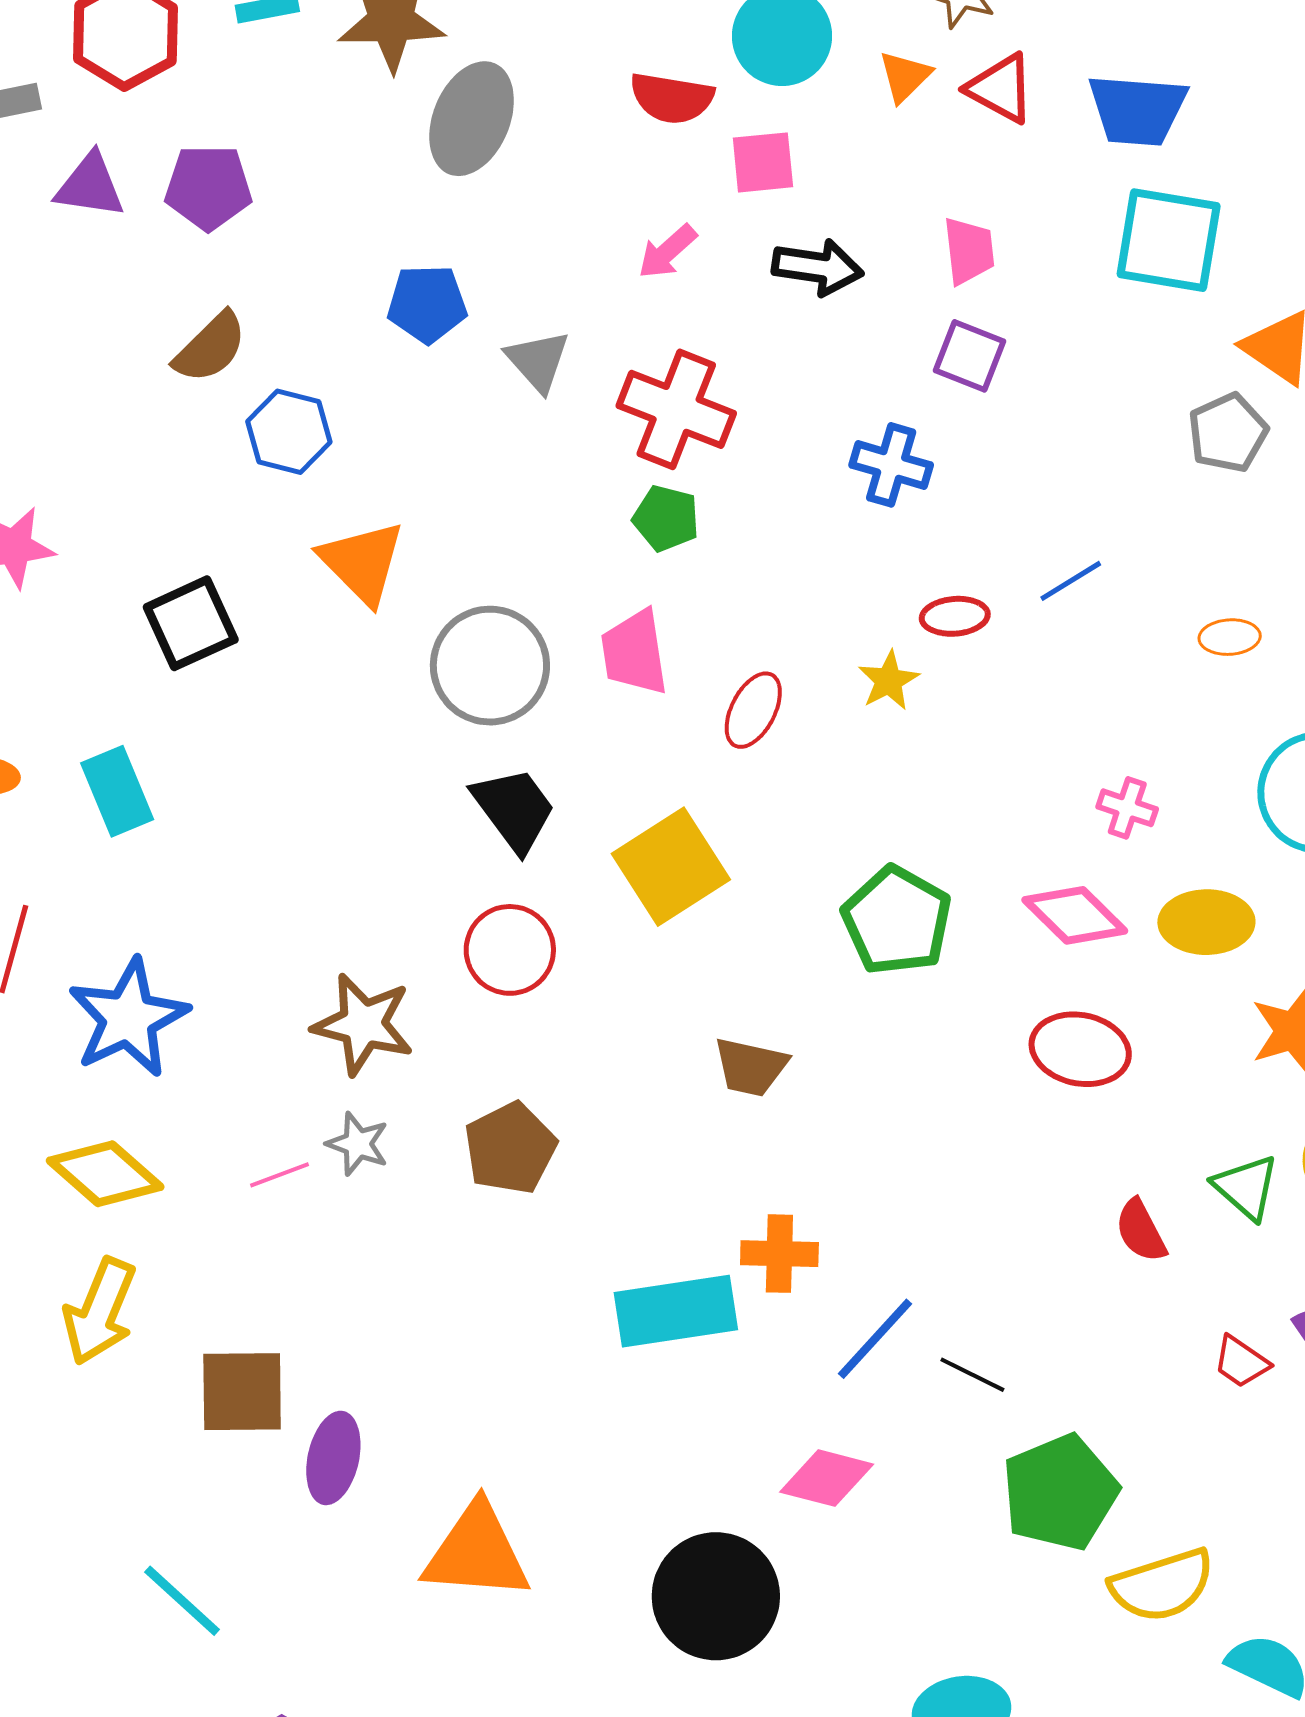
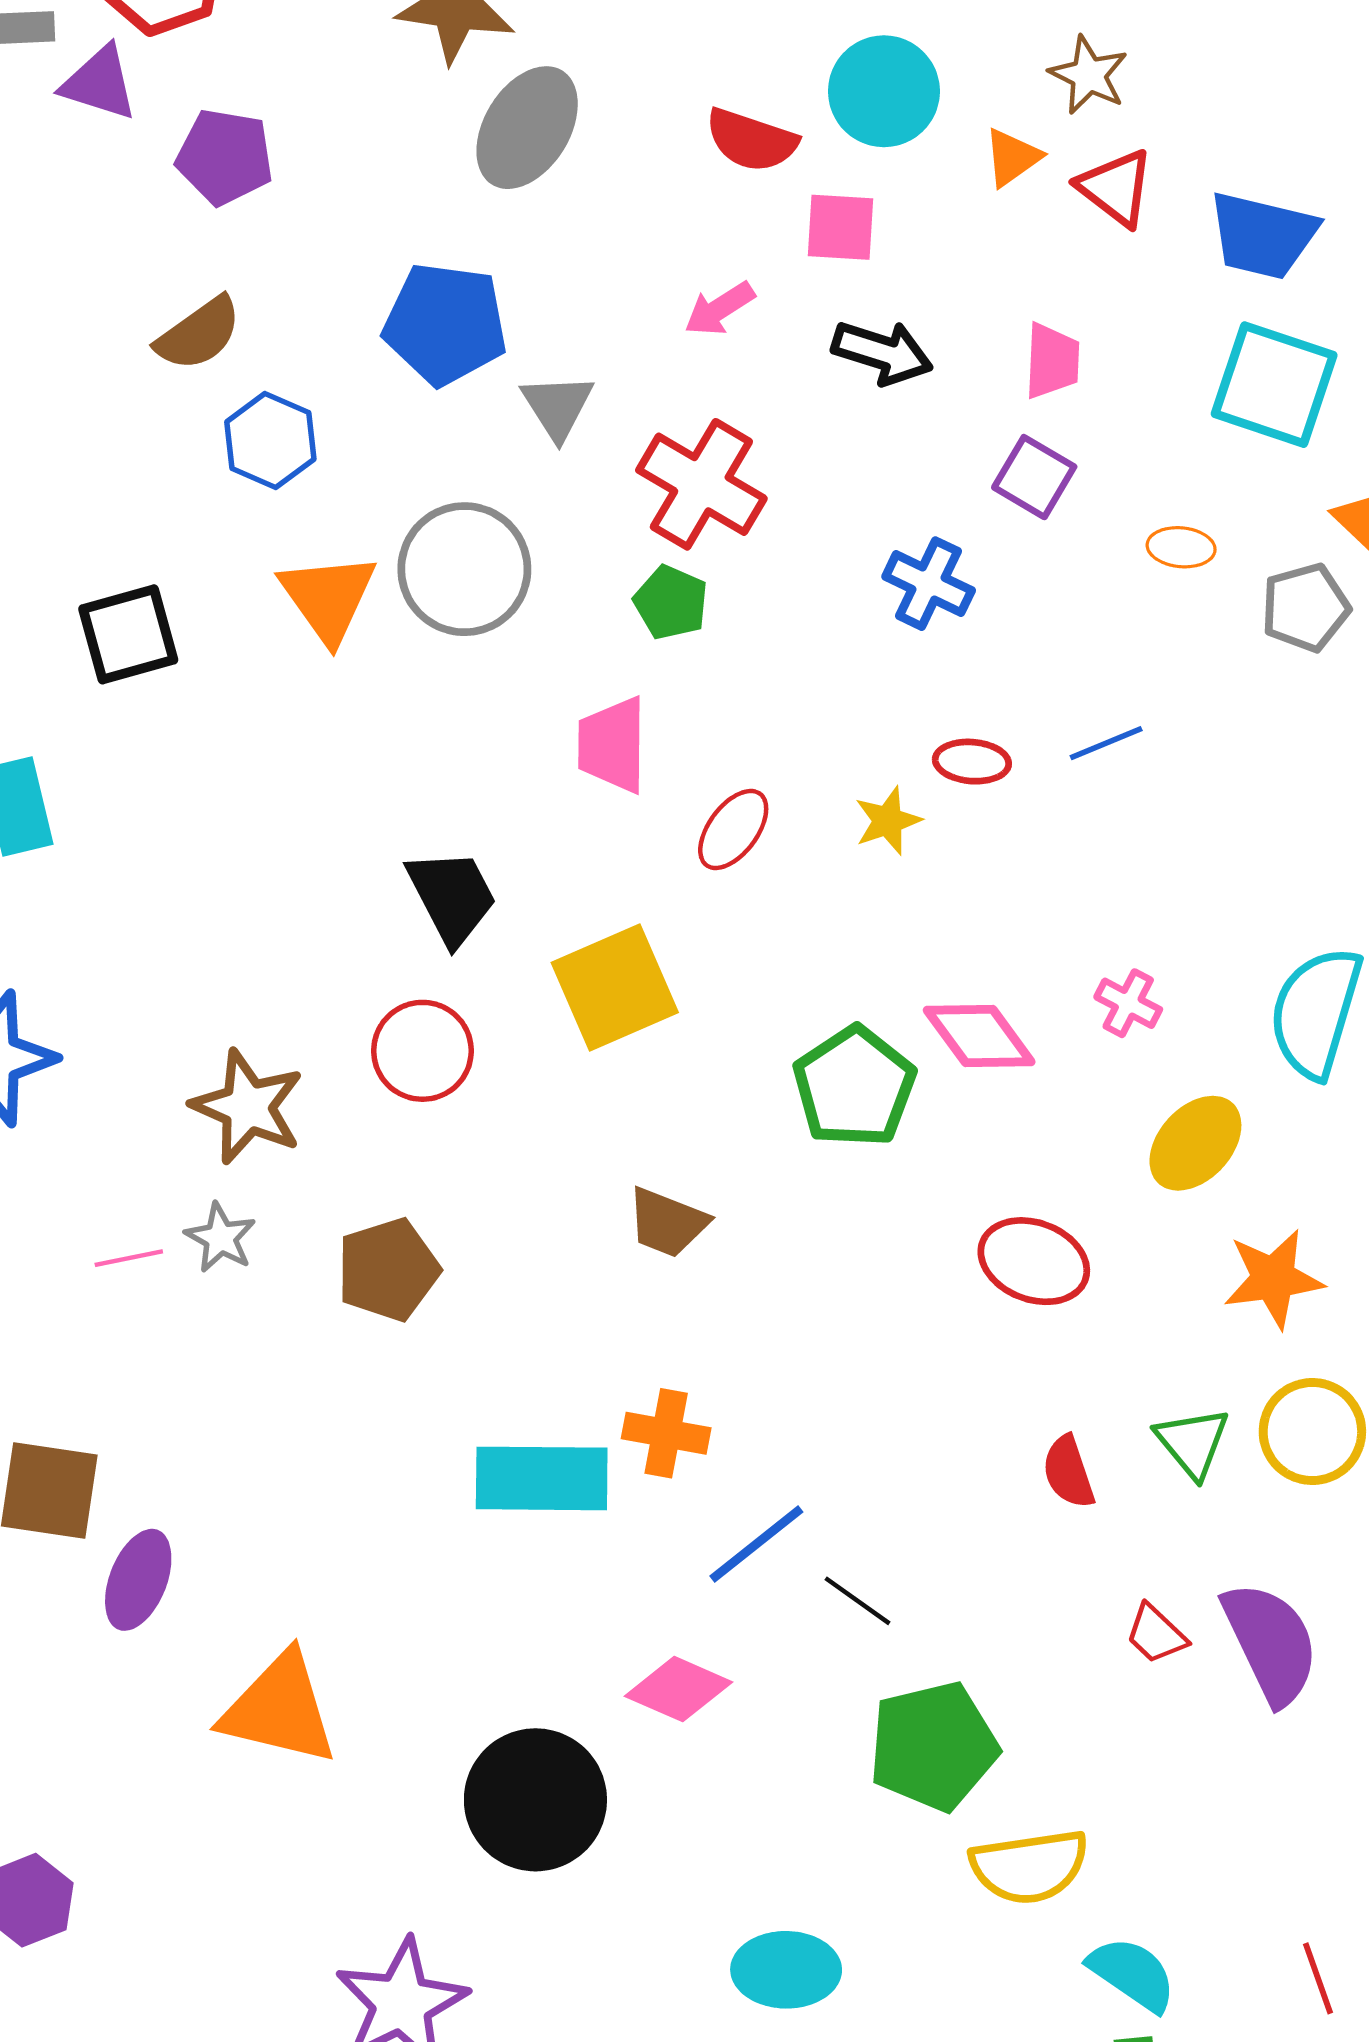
purple triangle: (90, 186) -> (100, 83), moved
blue pentagon: (427, 304) -> (445, 324), size x1.4
orange ellipse: (1230, 637) -> (1181, 547), moved
gray circle: (490, 666) -> (464, 569), moved
pink diamond: (1075, 915) -> (979, 1036), moved
yellow ellipse: (1206, 922) -> (1195, 1143), turned -56

